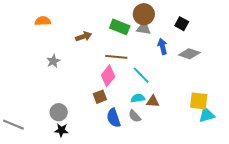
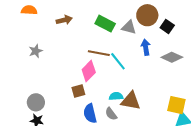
brown circle: (144, 14) -> (147, 15), moved
brown arrow: (84, 36) -> (64, 20), moved
cyan line: (141, 75) -> (118, 61), moved
brown triangle: (153, 101) -> (131, 101), size x1.5

